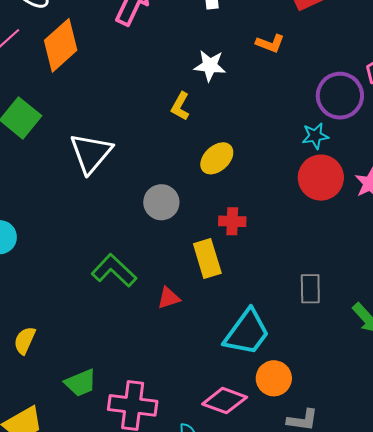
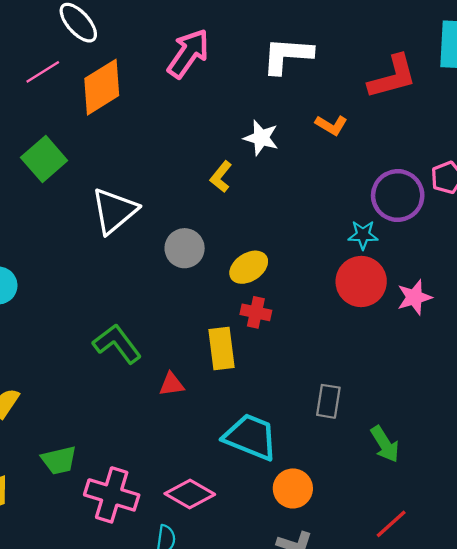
yellow ellipse: (217, 158) -> (249, 267), moved
gray circle: (161, 202) -> (185, 248), moved
cyan trapezoid: (247, 332) -> (251, 437), turned -114
orange circle: (274, 378) -> (293, 488), moved
pink diamond: (225, 401) -> (190, 494), moved

